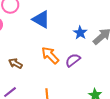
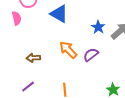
brown arrow: (15, 63) -> (33, 58), turned -32

